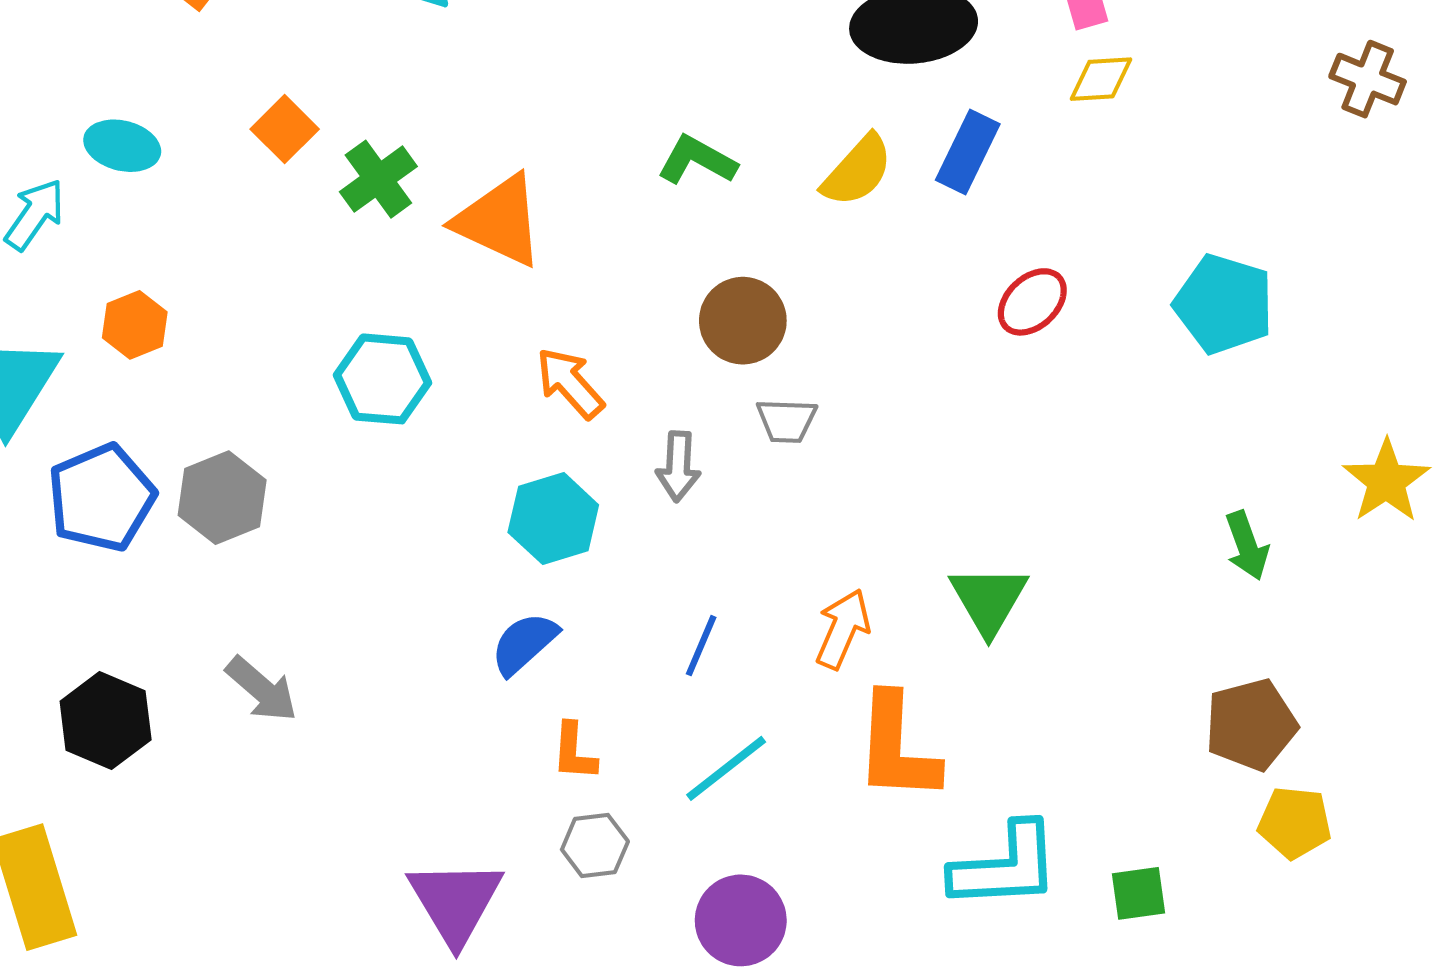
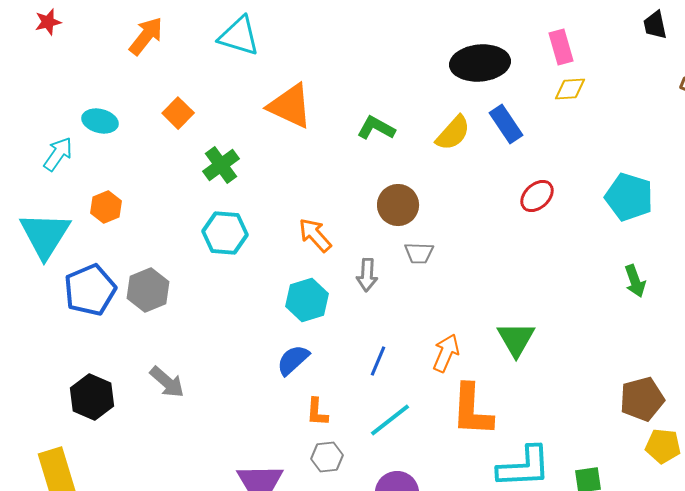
blue rectangle: (968, 152) -> (506, 124), turned -60
green cross: (378, 179) -> (221, 165), moved
orange triangle: (499, 221) -> (290, 106), moved
green arrow: (1247, 546) -> (635, 281), moved

